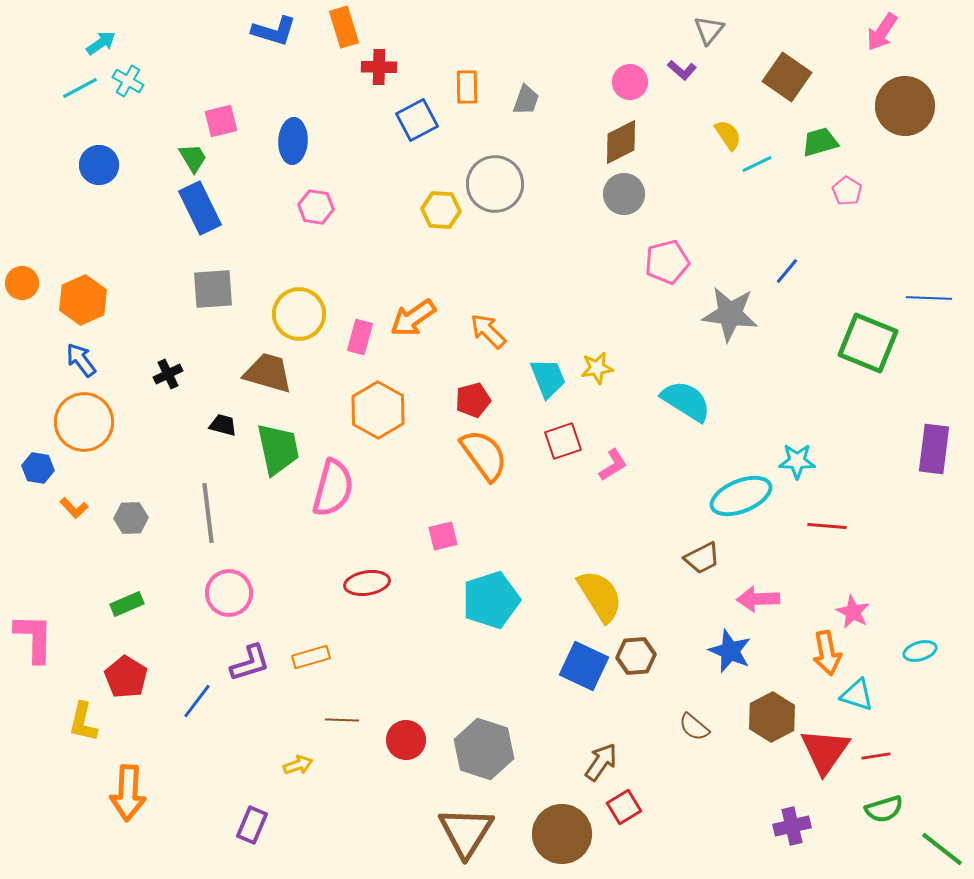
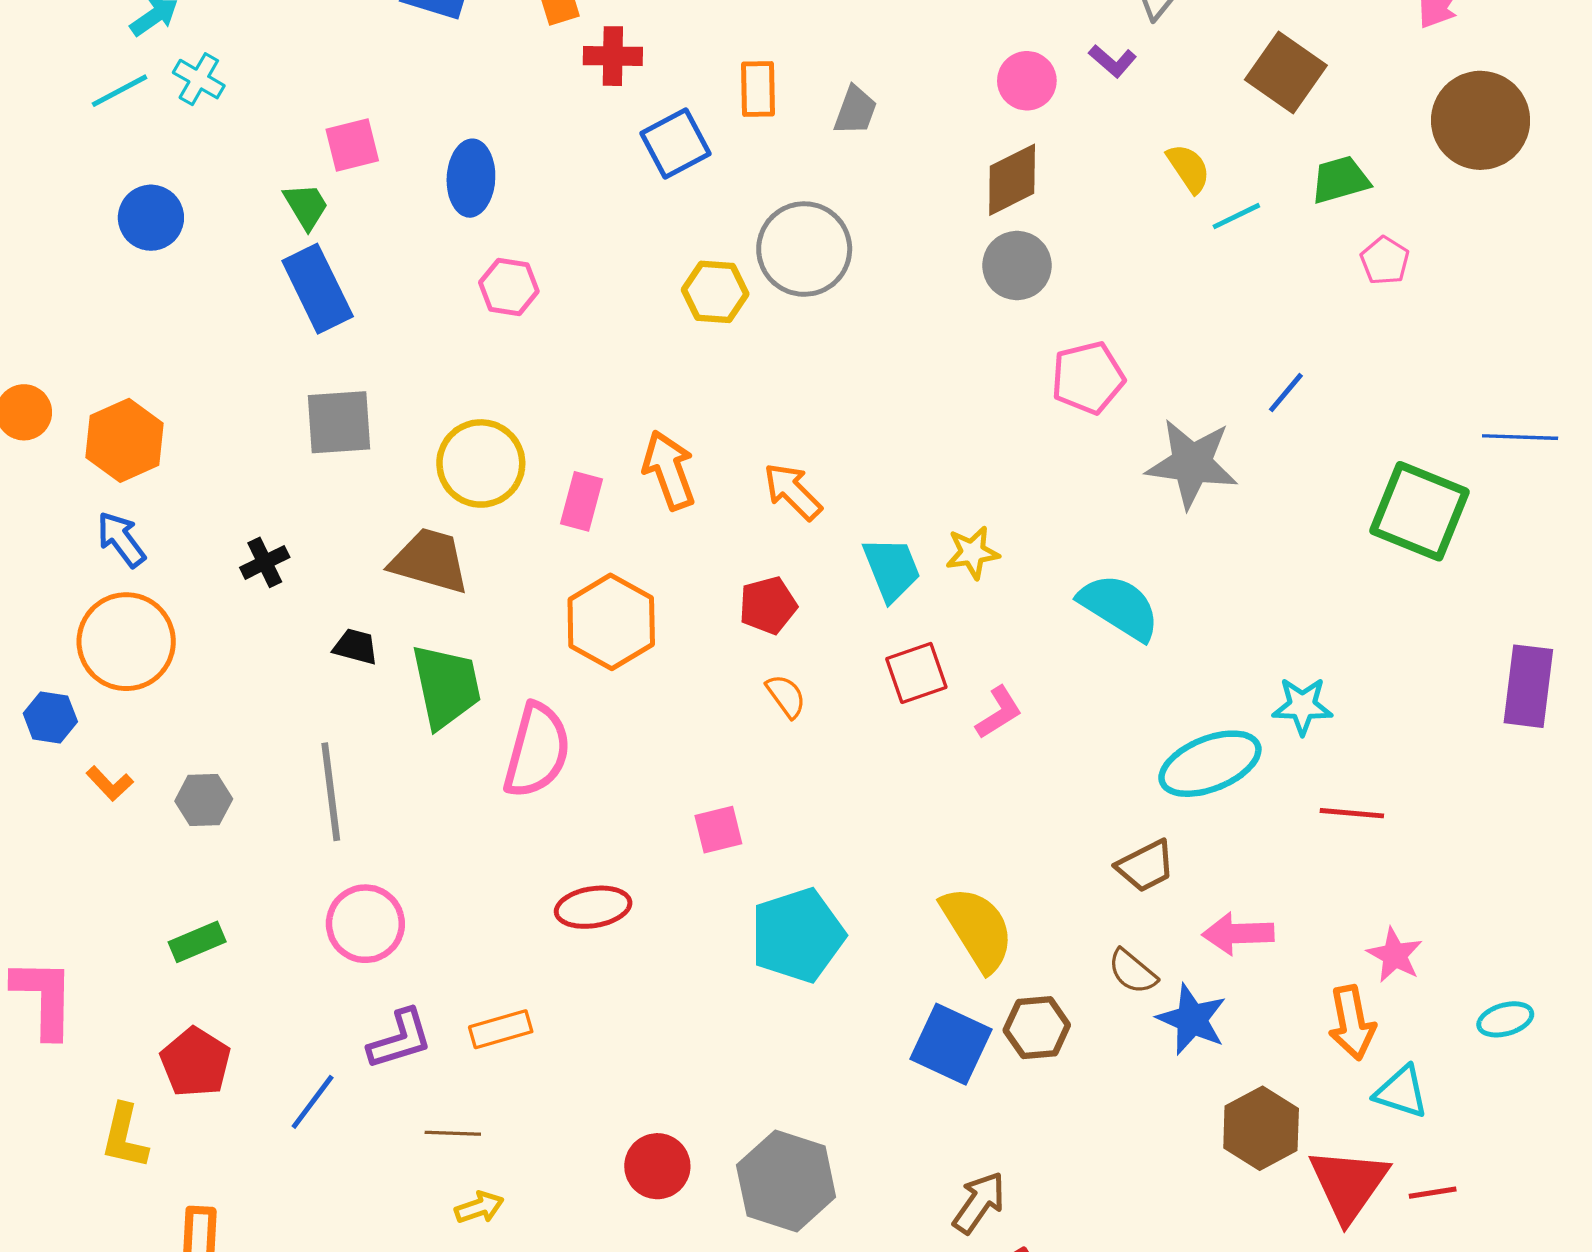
orange arrow: (413, 318) -> (669, 470), turned 105
orange semicircle: (484, 455) -> (786, 696), size x0.5
brown line: (342, 720) -> (453, 1133), moved
brown semicircle: (694, 727) -> (1132, 972), moved

